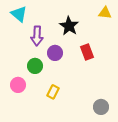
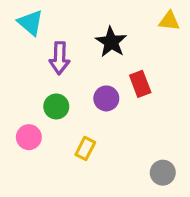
purple circle: (55, 53) -> (106, 98), moved

